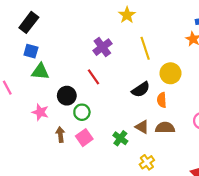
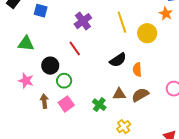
blue square: (31, 51) -> (41, 11), moved
yellow circle: (170, 73) -> (147, 33), moved
brown triangle: (142, 127) -> (119, 94), turned -32
brown semicircle: (165, 128) -> (140, 95), turned -30

